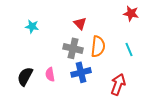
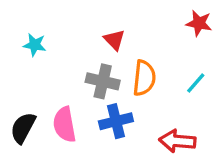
cyan line: (129, 49) -> (196, 83), turned 64
pink semicircle: (50, 74) -> (65, 124), size x1.5
red arrow: (118, 84) -> (177, 141), turned -105

